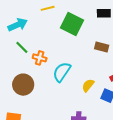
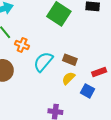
brown rectangle: (102, 47) -> (70, 60), moved

